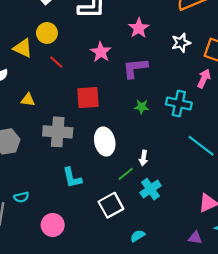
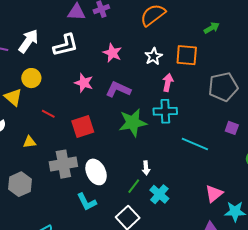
yellow triangle: (23, 48) -> (13, 97), turned 30
red line: (56, 62) -> (48, 114), moved
purple L-shape: (135, 68) -> (118, 89), turned 45
pink arrow: (204, 79) -> (168, 83), moved
green star: (142, 107) -> (133, 123), size x2.0
white ellipse: (105, 141) -> (96, 172), moved

